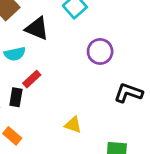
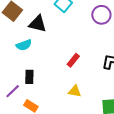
purple circle: (100, 51) -> (101, 15), moved
red rectangle: (32, 79) -> (73, 60), moved

